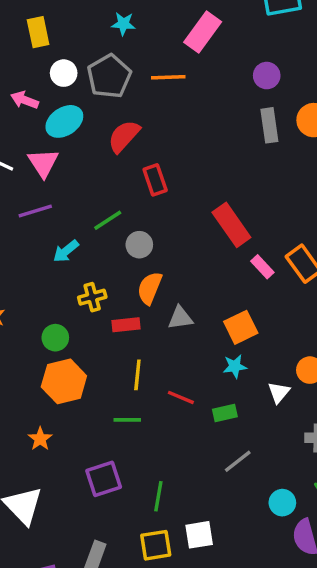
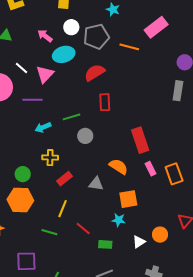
orange semicircle: (150, 288) -> (119, 167), moved, turned 84
red rectangle: (126, 325) -> (64, 179), turned -49

